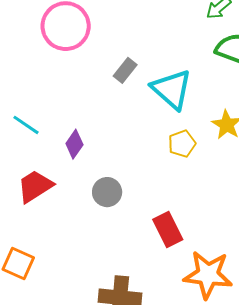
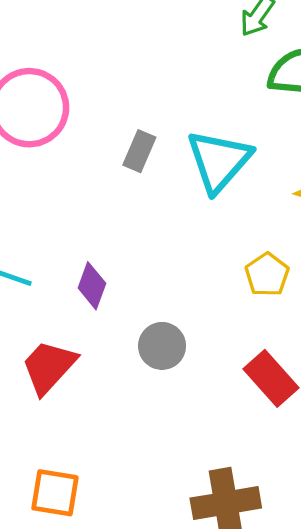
cyan triangle: (172, 89) -> (219, 161), turned 45
yellow pentagon: (182, 144) -> (267, 275), moved

